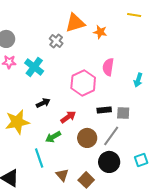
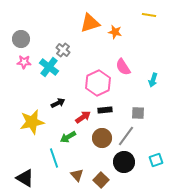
gray cross: (56, 41) -> (63, 50), moved
pink semicircle: (108, 67) -> (123, 67), turned -42
black rectangle: (104, 110) -> (105, 110), moved

